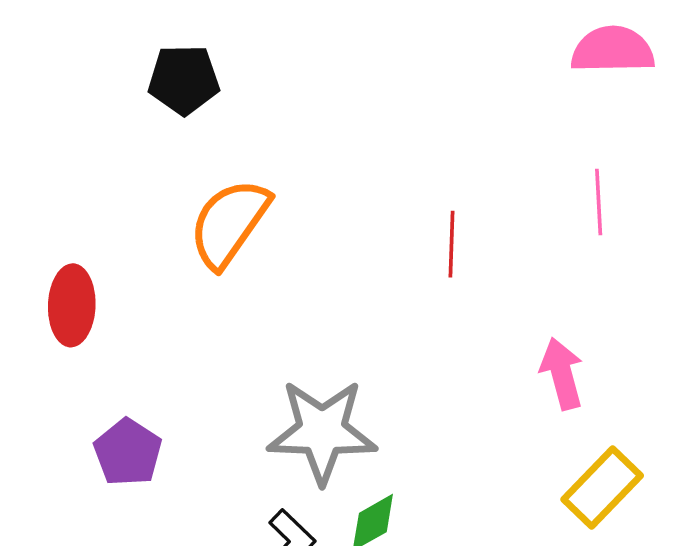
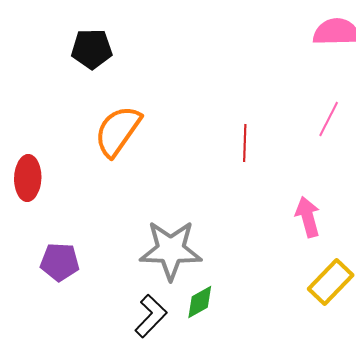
pink line: (599, 202) -> (329, 119), turned 30
purple pentagon: (128, 452) -> (60, 262), turned -30

